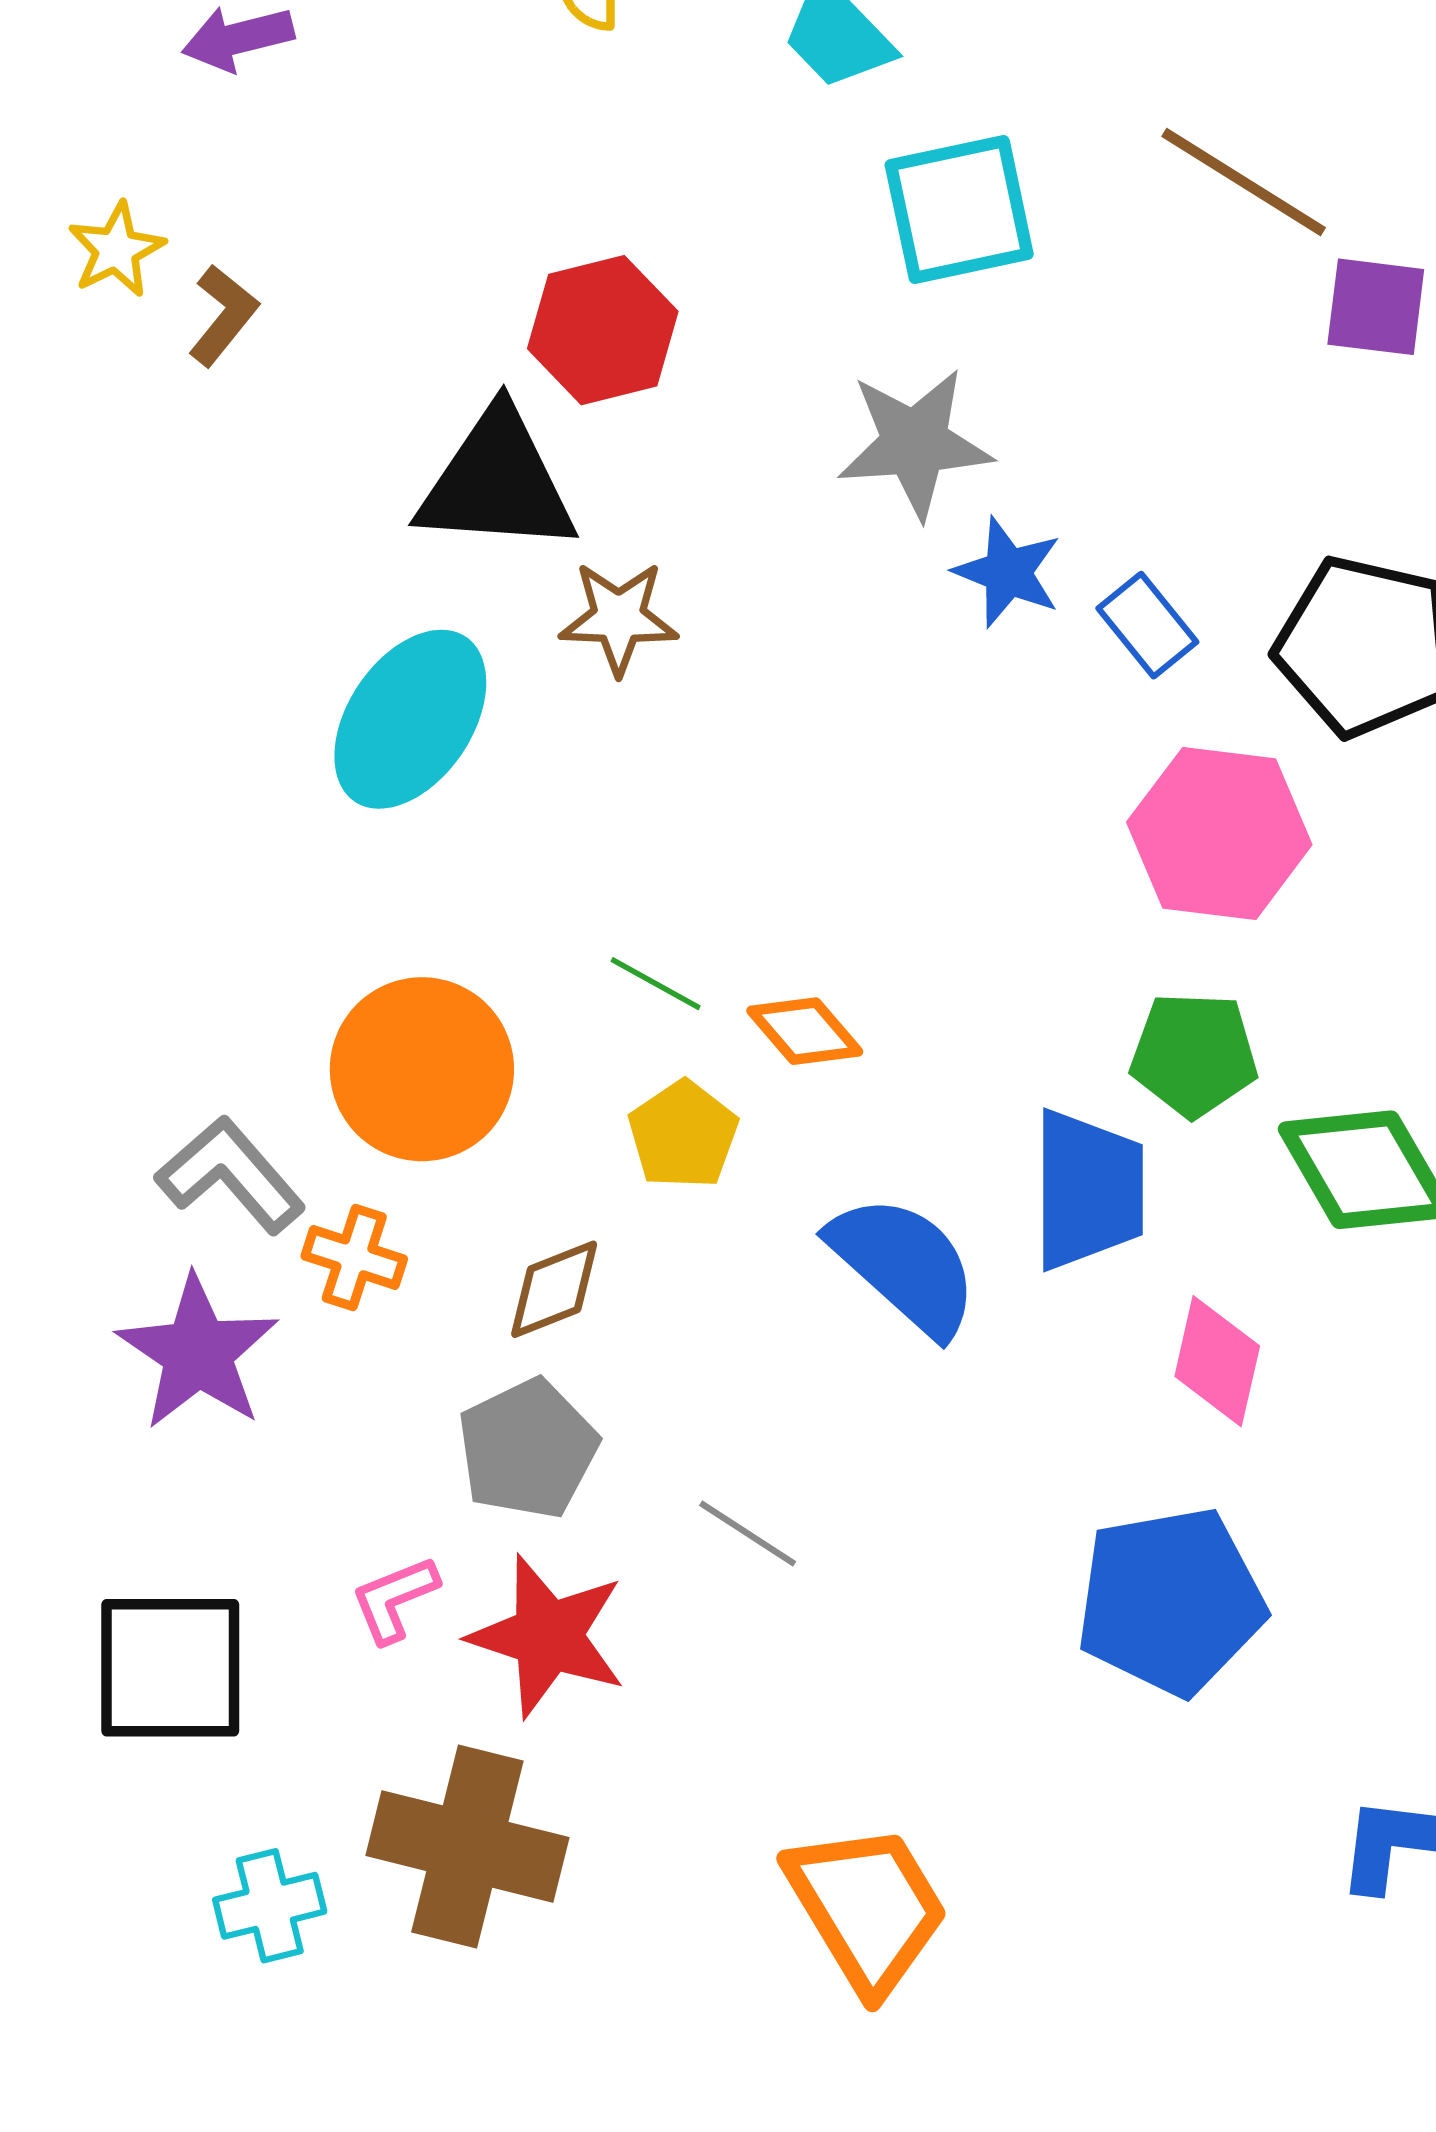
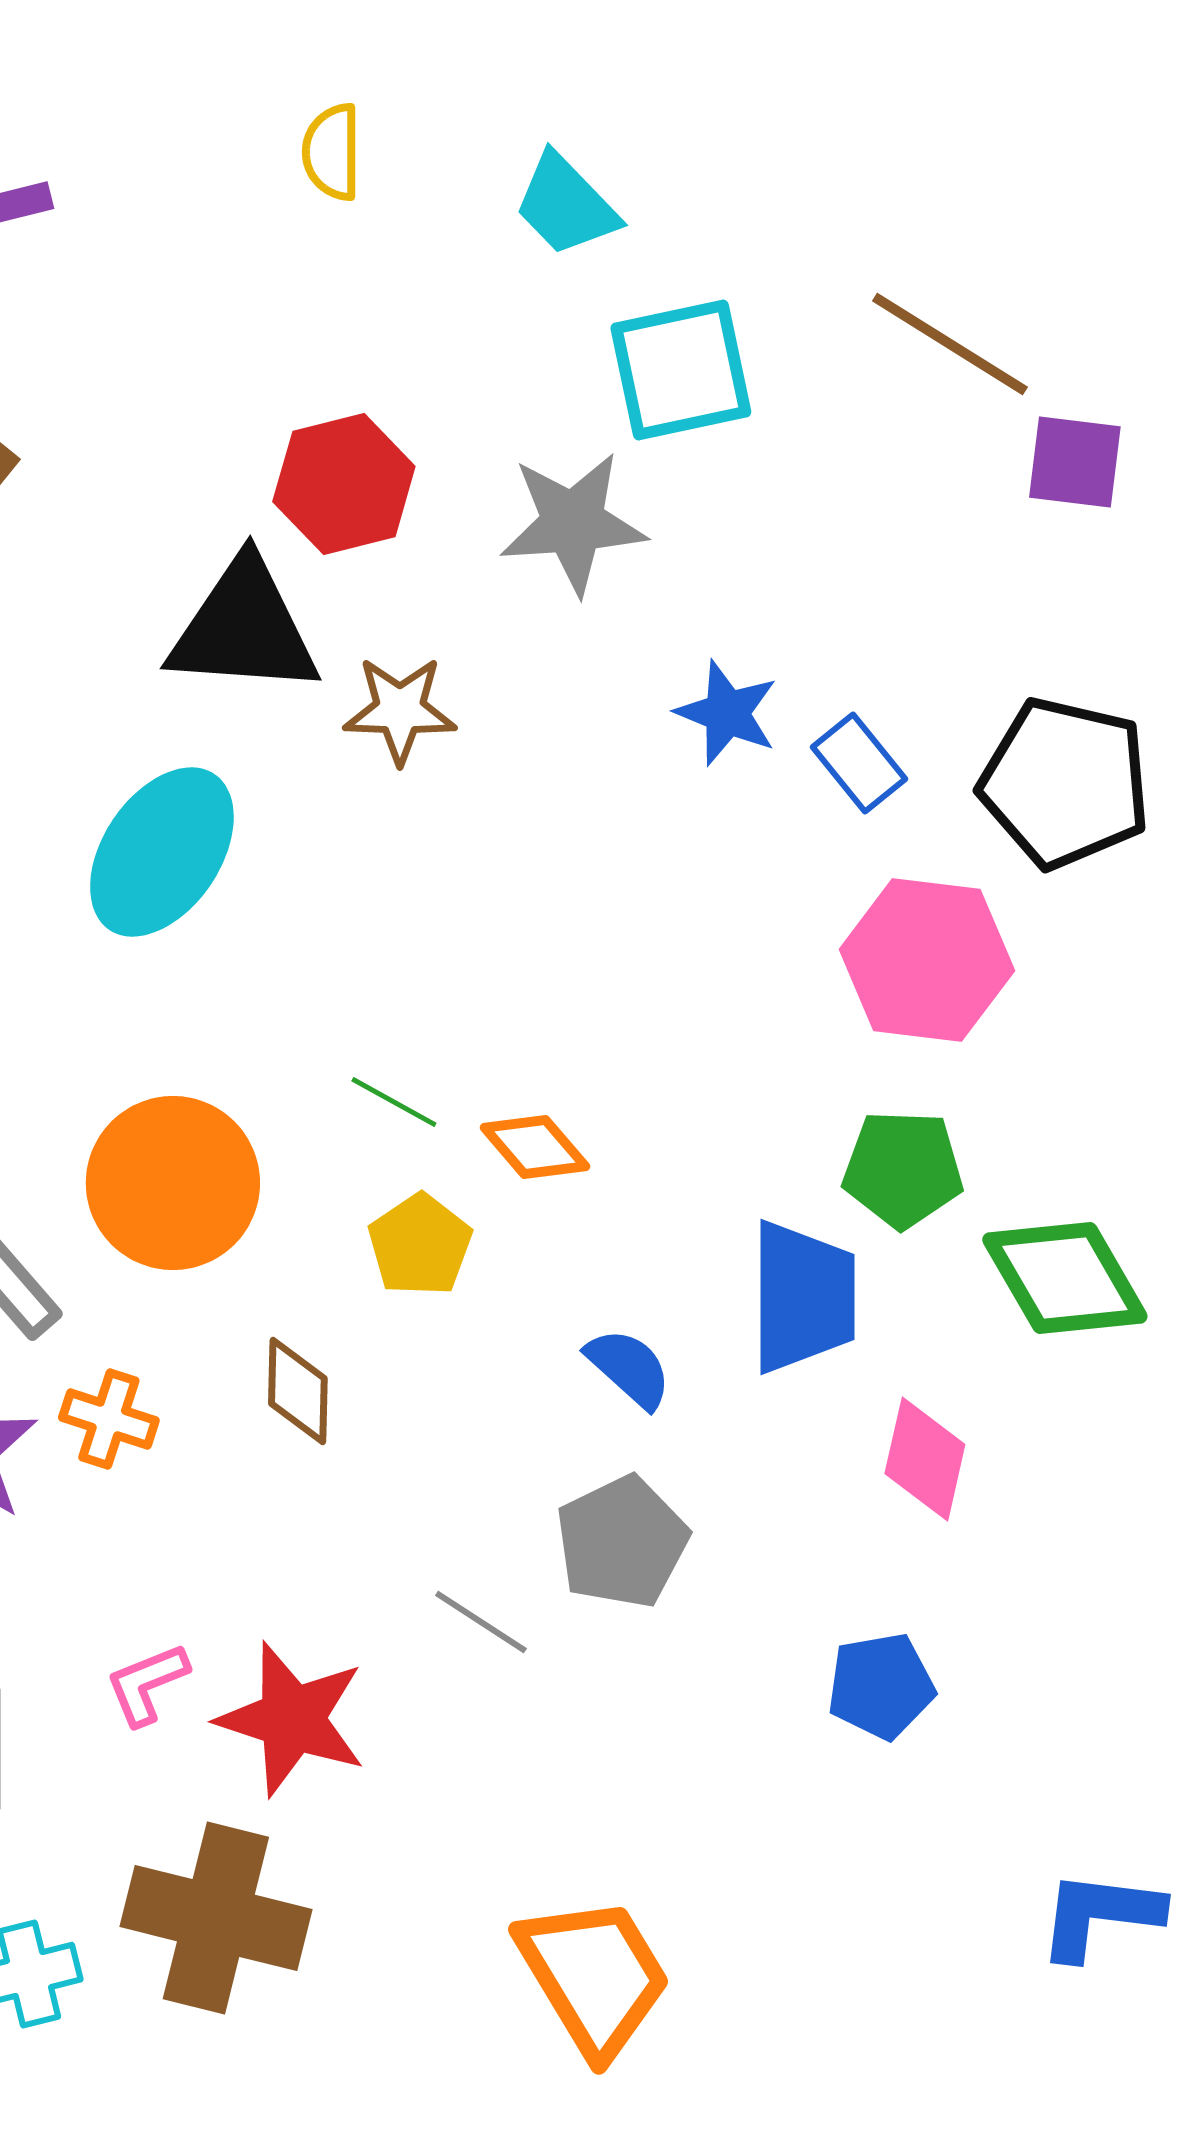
gray star: (915, 443) -> (573, 523), moved
brown star: (619, 618) -> (400, 710), moved
orange cross: (354, 1257) -> (109, 1419), moved
blue semicircle: (904, 1265) -> (629, 1368), size x0.6
brown diamond: (554, 1289) -> (298, 1391), turned -67
gray pentagon: (528, 1449) -> (622, 1542), moved
blue pentagon: (1171, 1601) -> (881, 1686), size x0.6

